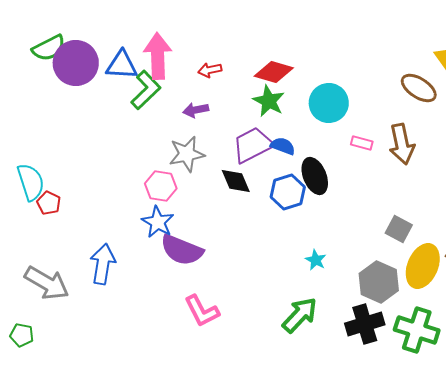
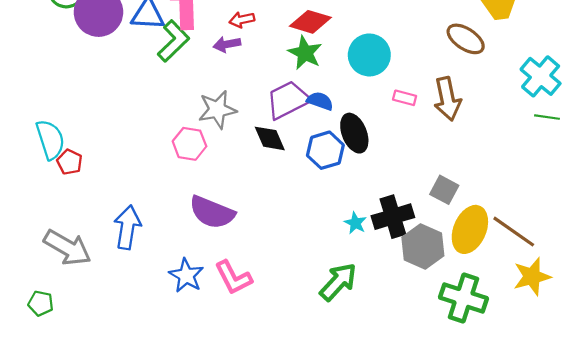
purple arrow: (196, 110) -> (227, 44), moved
blue star: (158, 222) -> (186, 275), moved
black cross: (365, 324) -> (393, 217), moved

